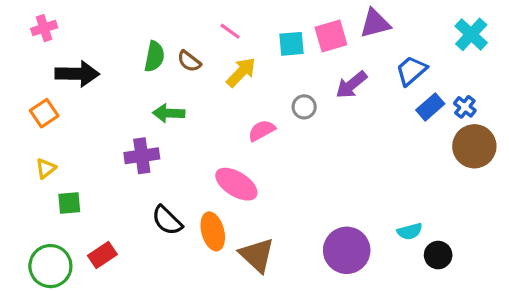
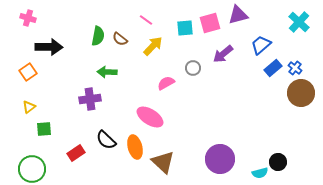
pink cross: (44, 28) -> (28, 18), turned 35
cyan semicircle: (410, 231) -> (260, 173), moved
red rectangle: (102, 255) -> (76, 153), moved

